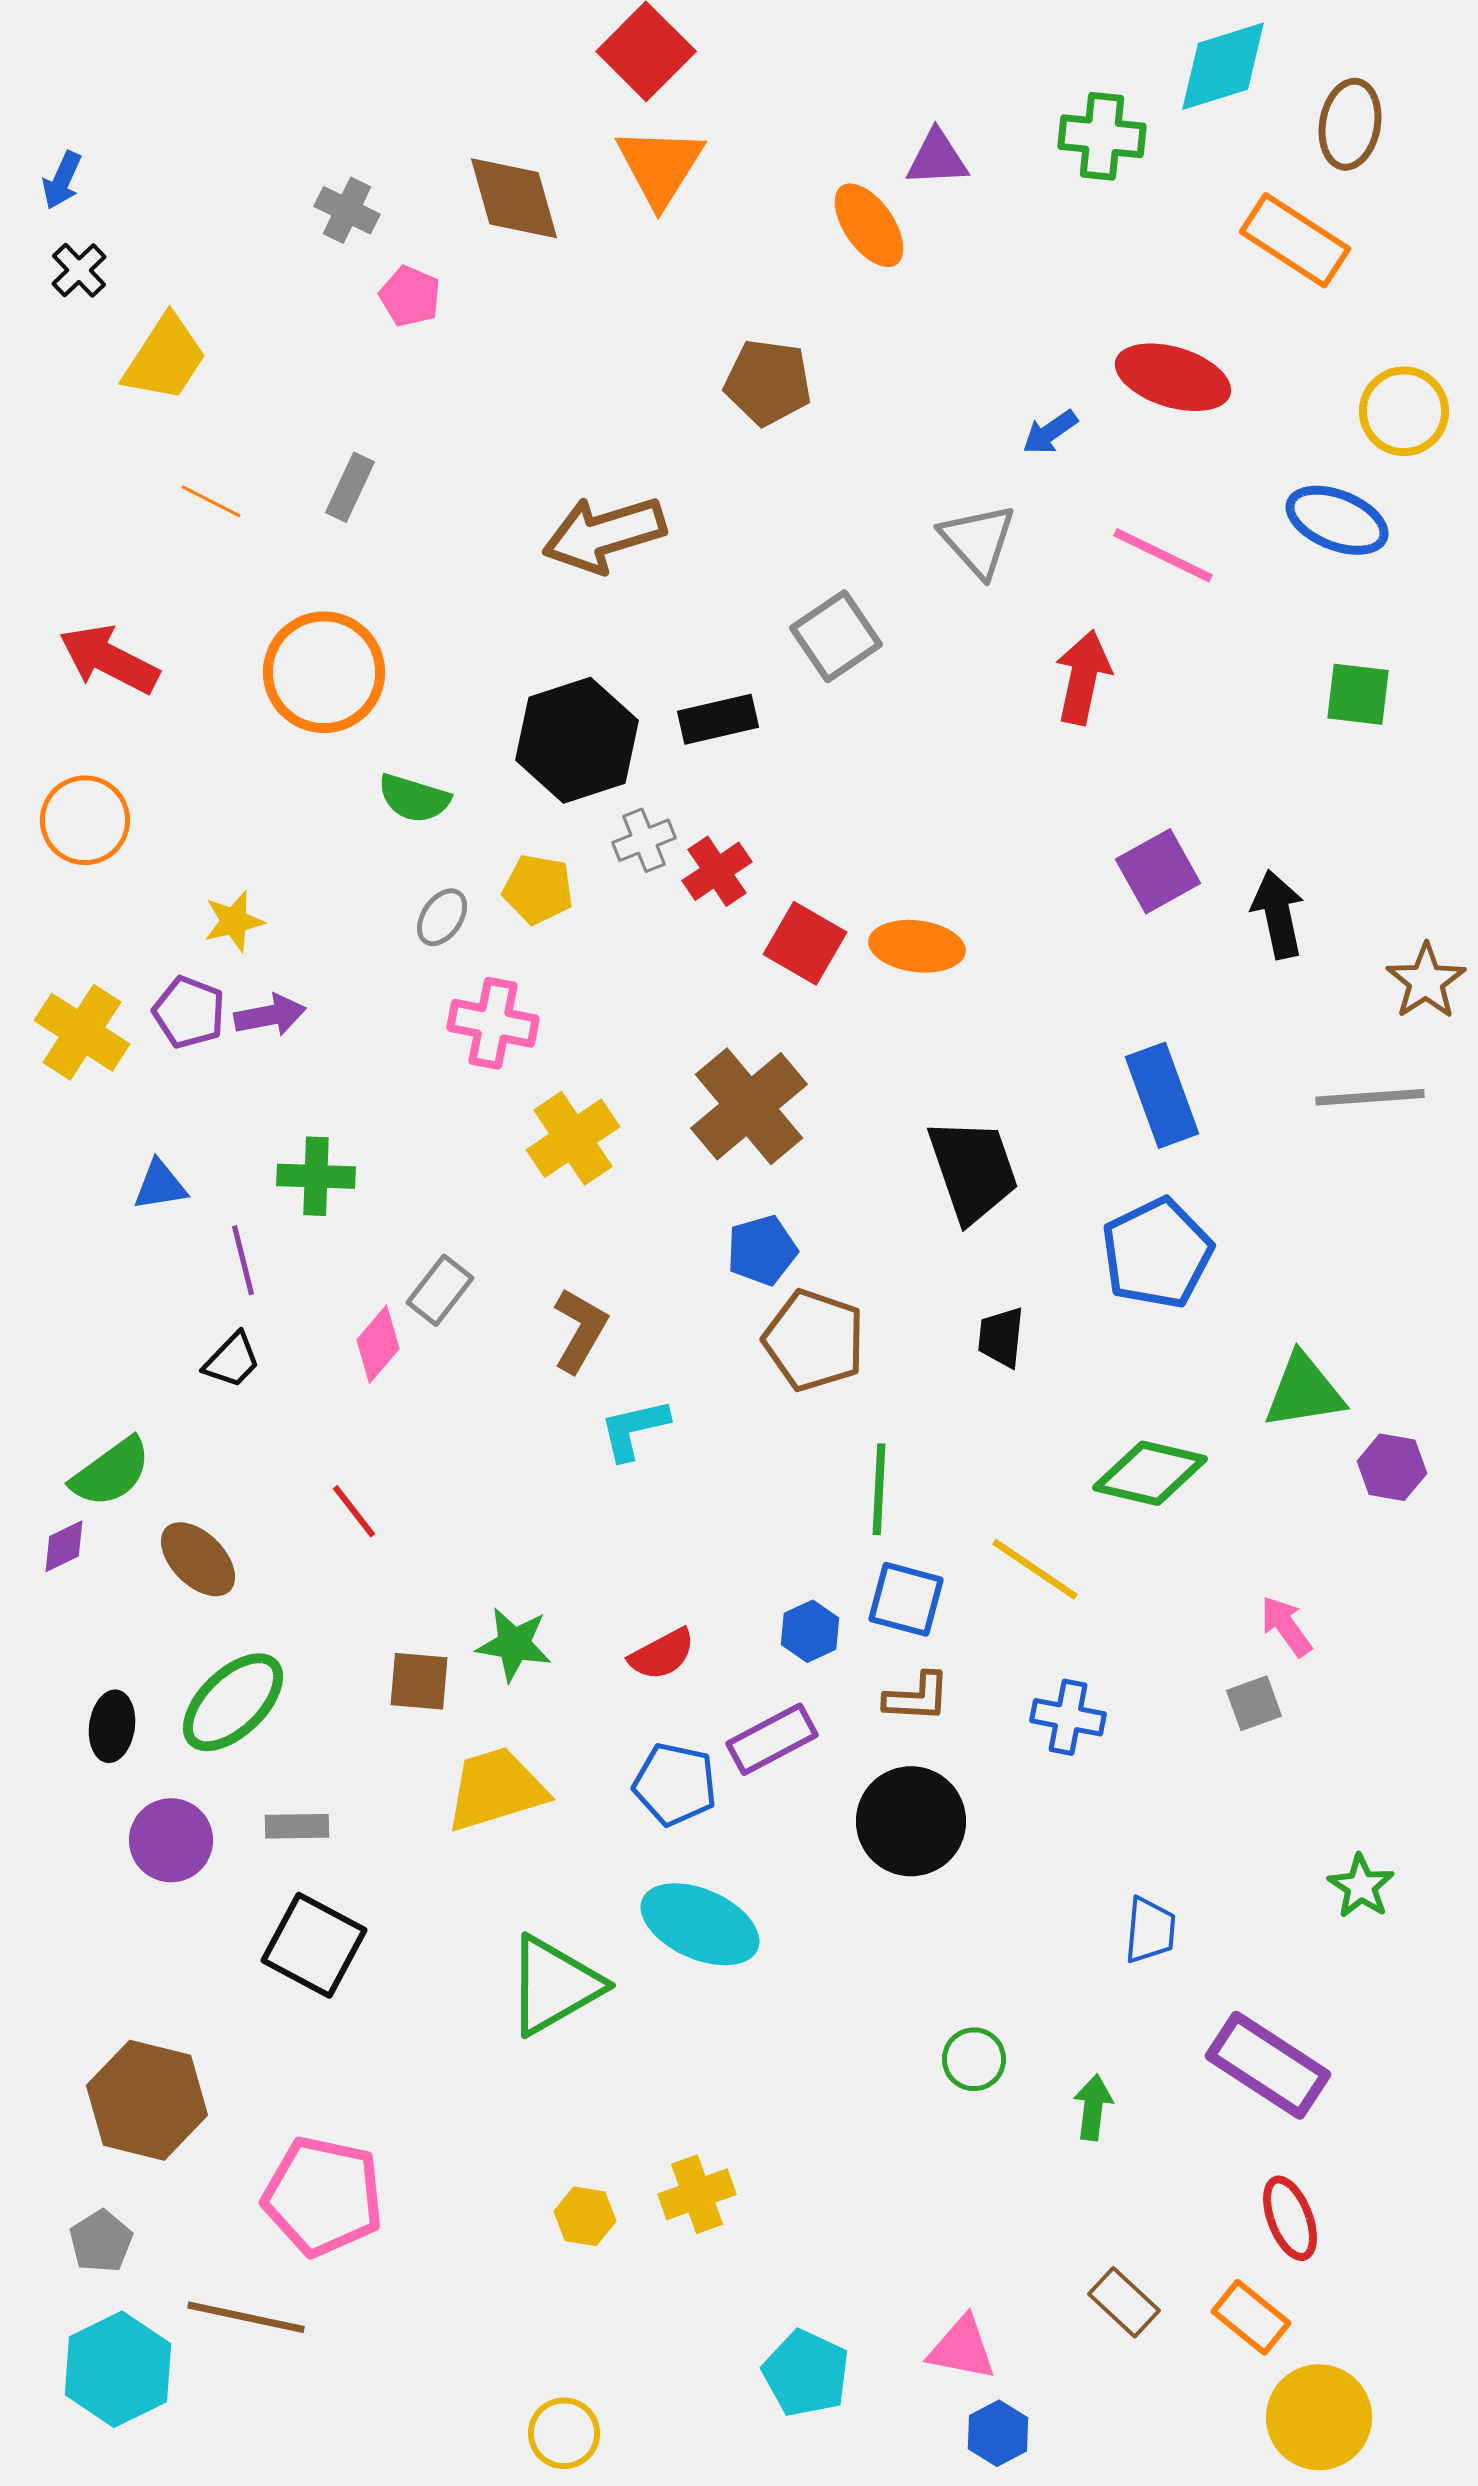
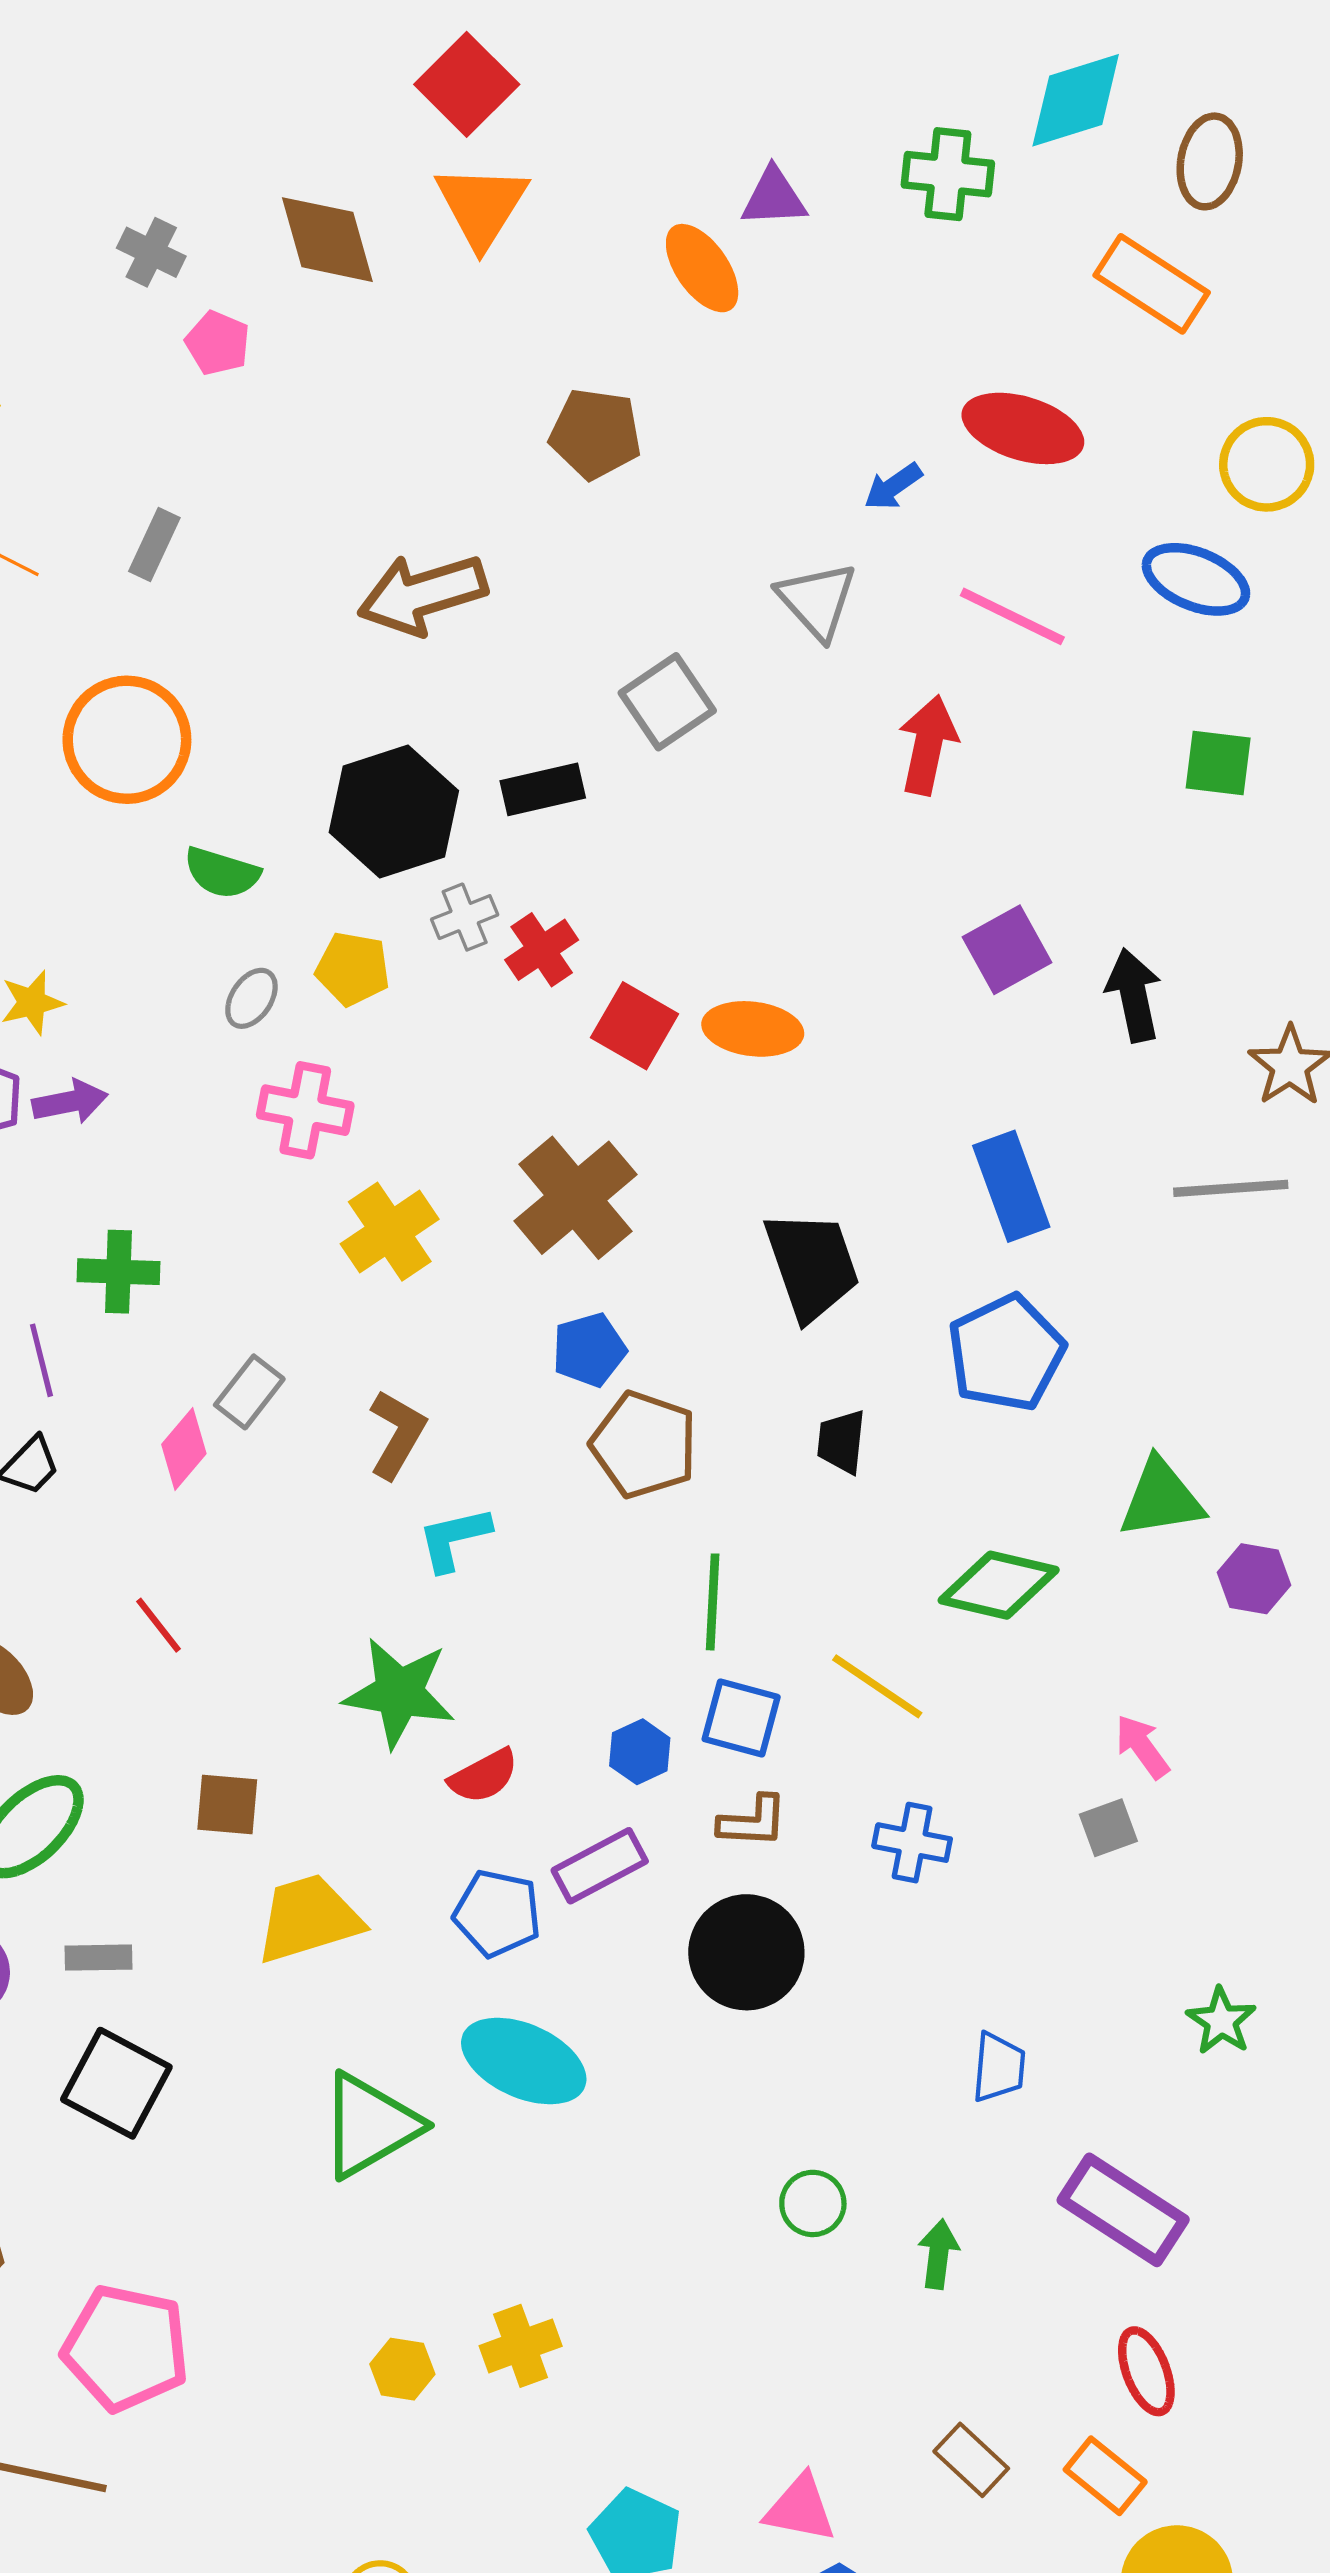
green star: (514, 1644) -> (399, 1693), moved, size x1.4

